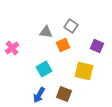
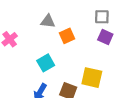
gray square: (71, 26) -> (102, 17), moved, turned -32
yellow square: (84, 71) -> (92, 78), moved

